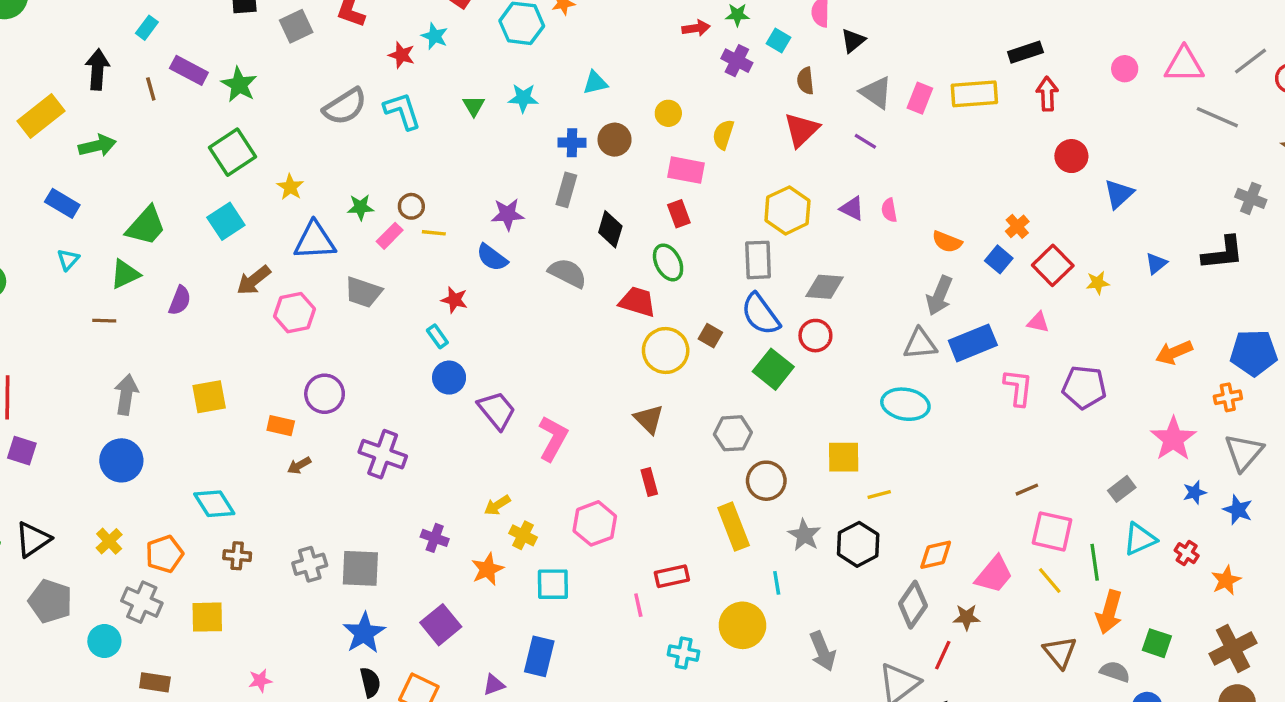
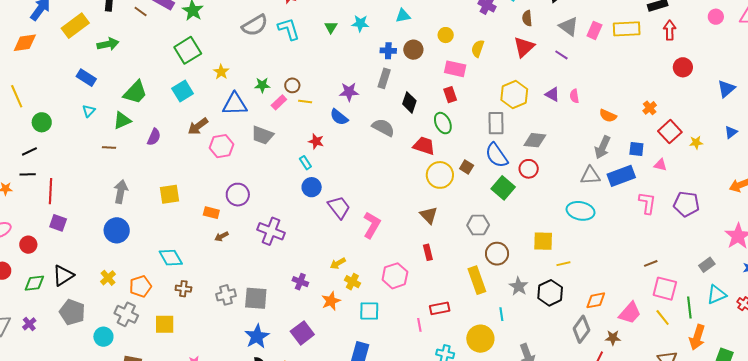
brown line: (151, 89) -> (141, 12), turned -40
blue triangle: (1119, 194) -> (726, 89), moved
blue square: (999, 259) -> (636, 149), moved, turned -35

